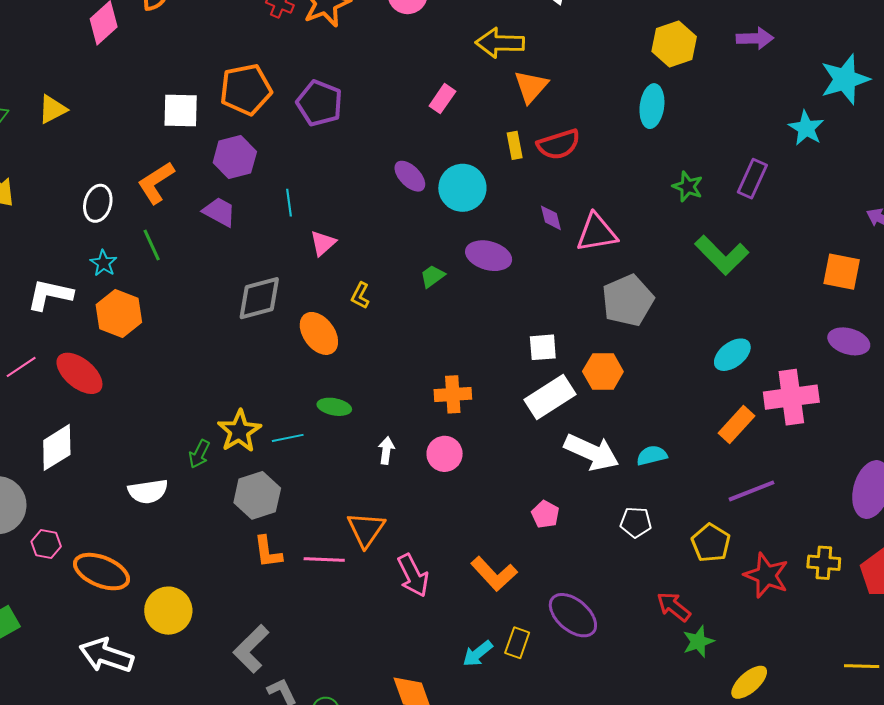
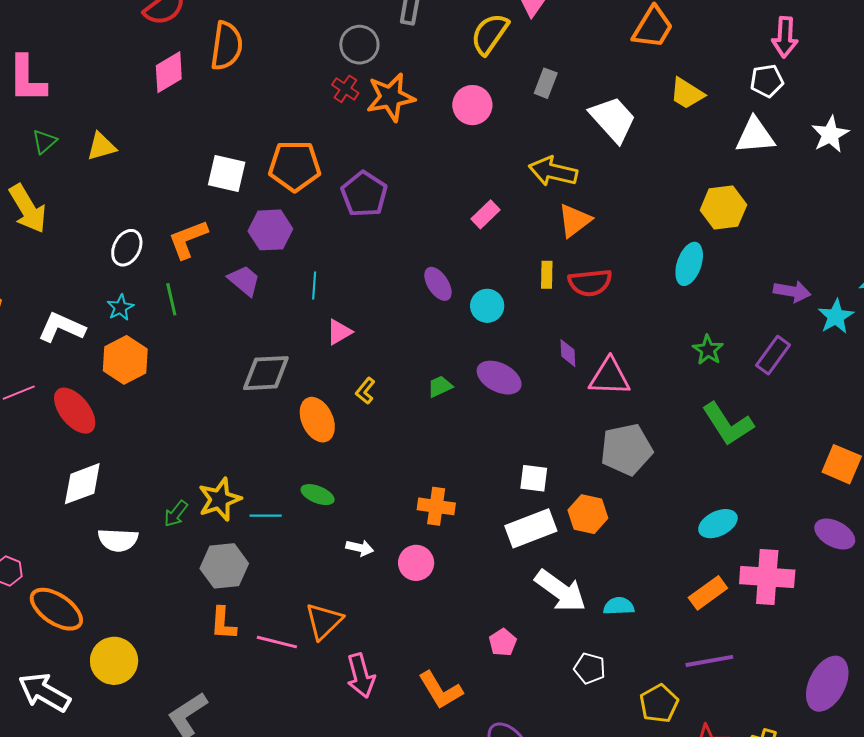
purple arrow: (755, 38) -> (792, 291), moved
cyan circle: (462, 188) -> (487, 306), size x0.7
white diamond: (57, 447) -> (82, 484), moved
white arrow: (386, 450) -> (360, 548), turned 84

